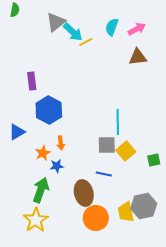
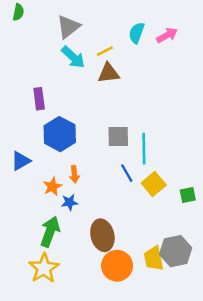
cyan arrow: (73, 32) -> (73, 57), moved
brown triangle: (138, 57) -> (109, 73), moved
gray square: (107, 145) -> (118, 136), moved
blue line: (104, 174) -> (127, 173), moved, turned 49

